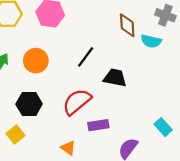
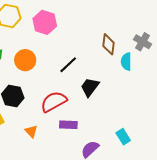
cyan semicircle: (151, 41) -> (126, 62), turned 66
black trapezoid: (115, 78) -> (90, 87), turned -75
orange triangle: (68, 148) -> (31, 131), moved

